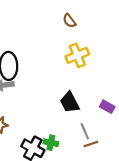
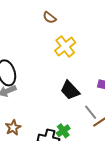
green cross: (51, 143) -> (63, 131), turned -32

